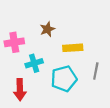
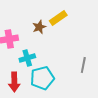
yellow rectangle: (73, 48) -> (58, 18), moved, turned -30
cyan pentagon: (64, 79) -> (42, 78), moved

